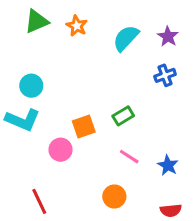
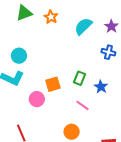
blue cross: (165, 75) -> (108, 52), turned 32
green rectangle: (123, 116) -> (79, 78), turned -40
blue star: (168, 165) -> (101, 87), moved

